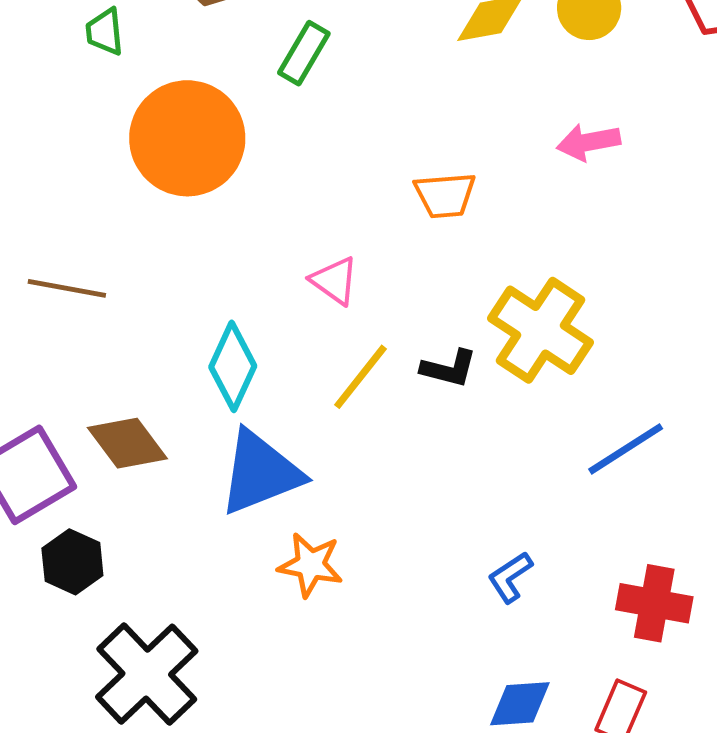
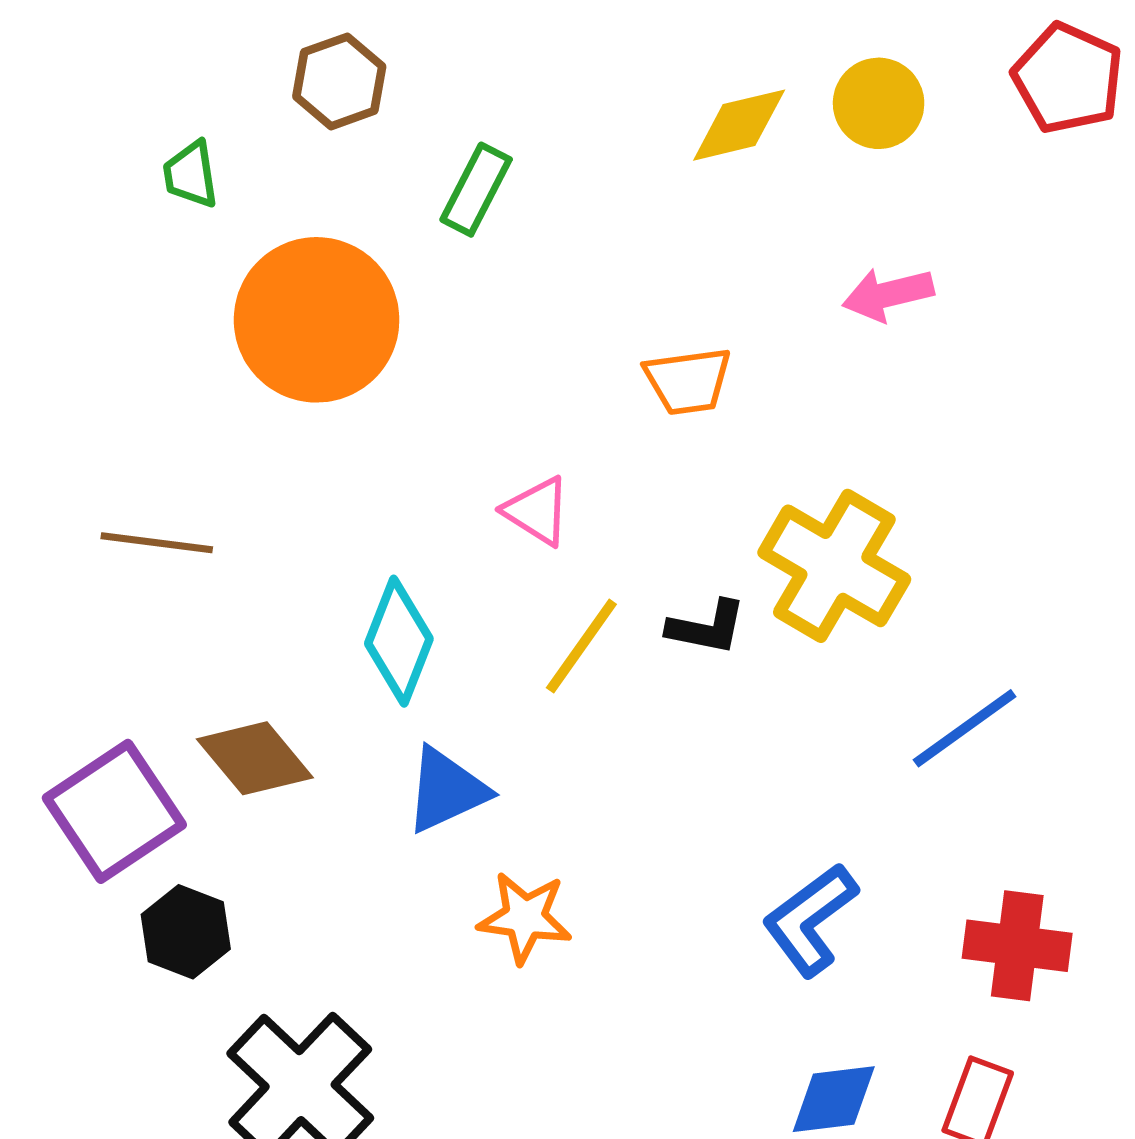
blue triangle: (260, 473) -> (446, 790), size x0.7
blue L-shape: (510, 577) -> (810, 920), size x1.5

